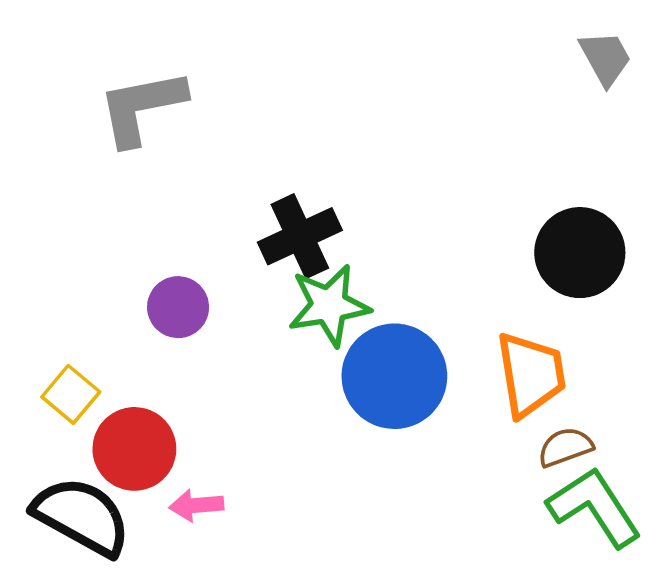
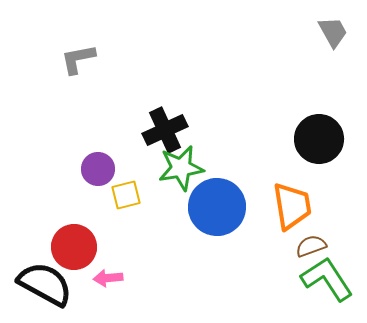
gray L-shape: (142, 107) -> (78, 59), size x0.7
yellow square: (71, 394) -> (126, 195), moved, turned 36

